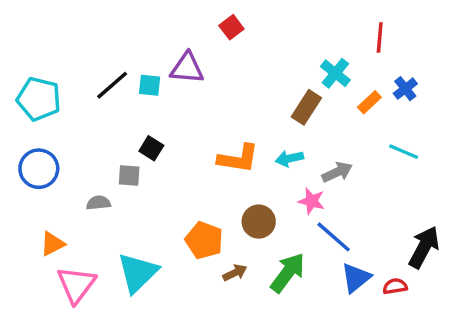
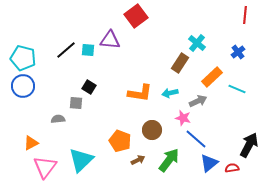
red square: (231, 27) -> (136, 16), size x1.6
red line: (380, 37) -> (245, 15), moved
orange rectangle: (369, 102) -> (212, 77), moved, size x1.5
blue circle: (39, 169) -> (23, 86), moved

